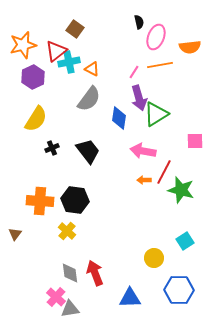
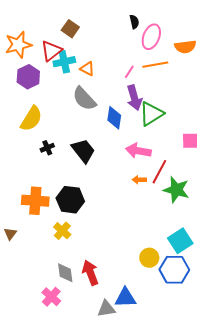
gray semicircle: (89, 99) -> (84, 99), turned 100
cyan square: (185, 241) -> (180, 241), size x1.4
blue hexagon: (179, 290) -> (174, 270), moved
gray triangle: (70, 309) -> (106, 309), moved

